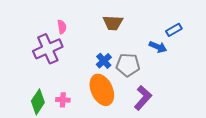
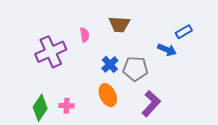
pink semicircle: (62, 27) -> (85, 35), moved
orange ellipse: (102, 90) -> (108, 95), size x0.7

